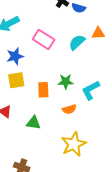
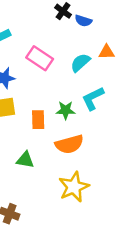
cyan L-shape: (91, 90) -> (93, 98), moved
orange semicircle: (69, 109) -> (69, 144), size x1.6

